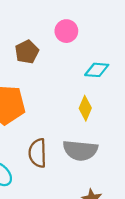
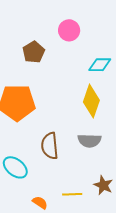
yellow diamond: (85, 108) -> (91, 101), size x1.4
gray semicircle: (80, 150) -> (89, 141), size x0.7

